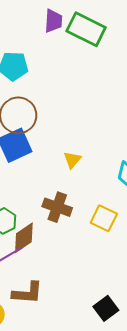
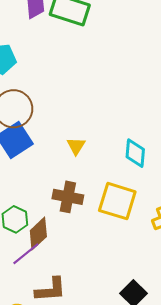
yellow square: (104, 218) -> (117, 201), size x1.4

